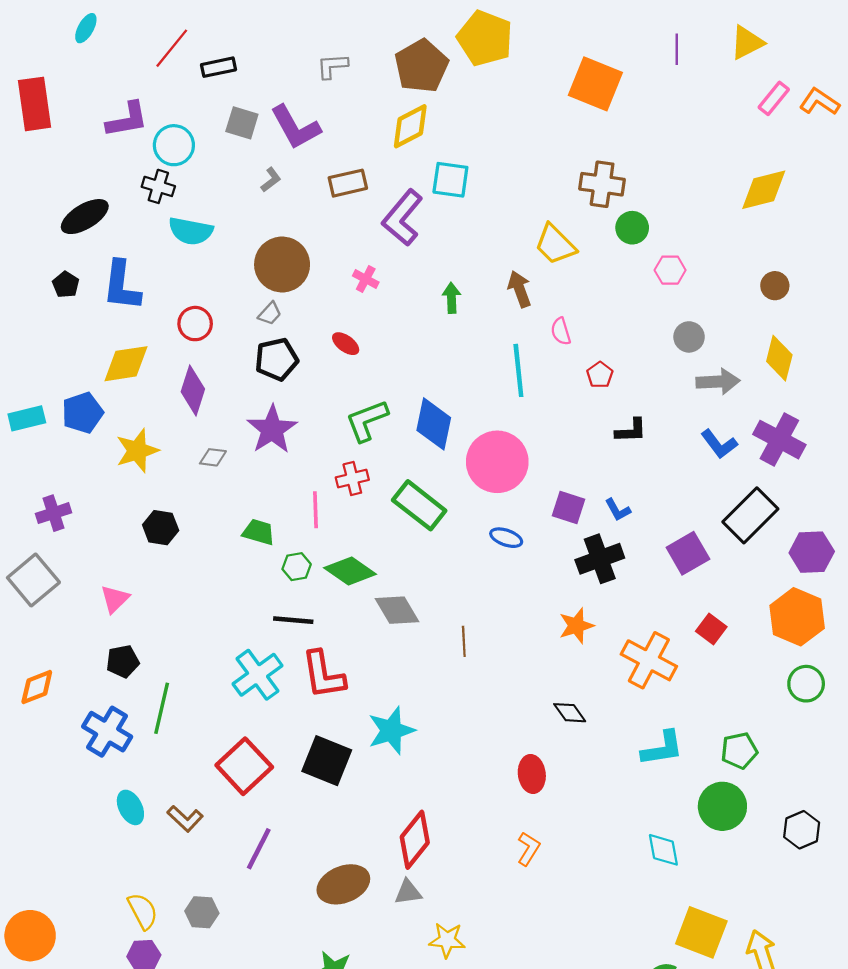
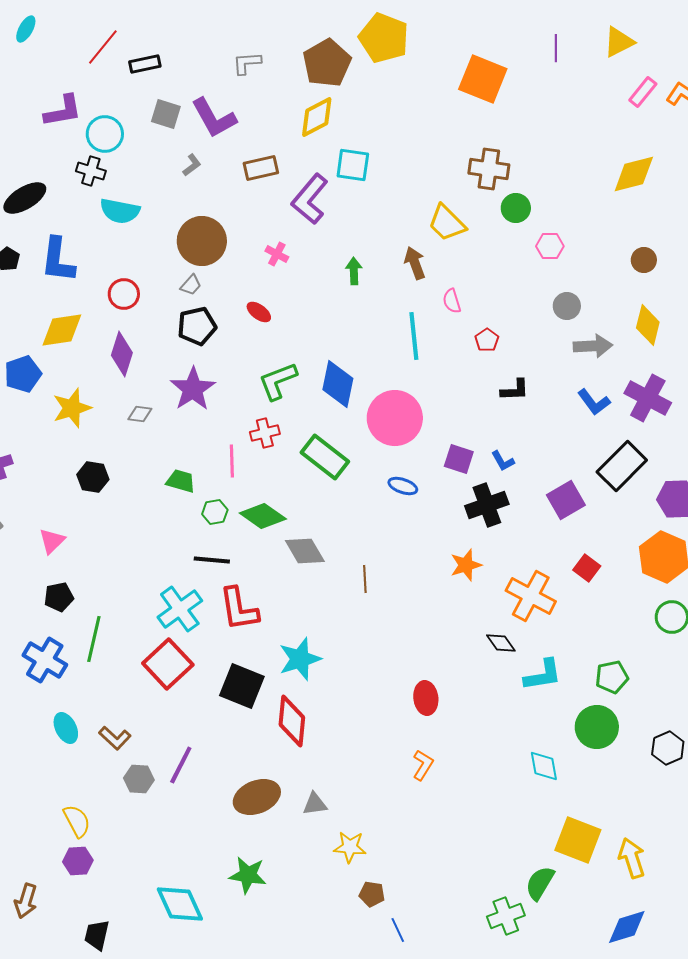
black diamond: (570, 713) -> (501, 643), moved
red square: (244, 766) -> (168, 664), moved
red diamond: (415, 840) -> (292, 721), moved, turned -33
gray hexagon: (202, 912) -> (139, 779), moved

